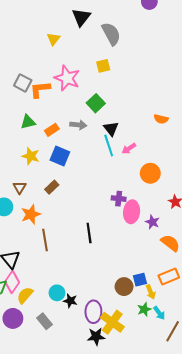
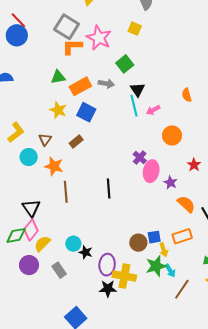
yellow square: (103, 66) -> (135, 29), turned 32
gray square: (23, 83) -> (67, 27), moved, size x1.4
orange semicircle: (161, 119) -> (187, 95), moved, turned 56
orange rectangle: (52, 130) -> (80, 86), size x1.5
purple cross: (119, 199) -> (140, 158), turned 32
orange star: (31, 214) -> (54, 166), turned 30
green star: (144, 309) -> (156, 266), size x1.5
yellow cross: (112, 322) -> (124, 276), turned -30

